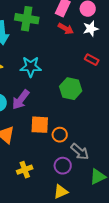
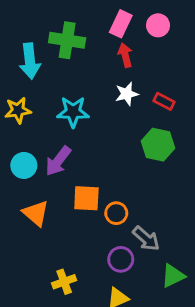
red arrow: (66, 29) -> (125, 55), turned -133
white star: (91, 29) -> (127, 94), moved
green hexagon: (71, 89) -> (158, 145), moved
yellow cross: (25, 170) -> (64, 282), moved

